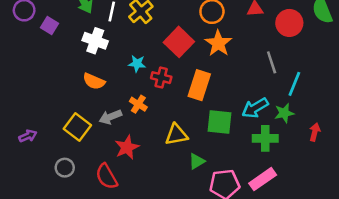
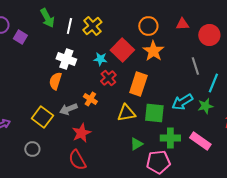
white cross: (95, 41) -> (66, 59), moved
cyan star: (137, 64) -> (100, 59), moved
red cross: (161, 78) -> (108, 78), turned 35
orange semicircle: (94, 81) -> (55, 81), turned 84
yellow triangle: (176, 135) -> (126, 113), moved
green cross: (265, 138) -> (170, 138), moved
red semicircle: (107, 177) -> (77, 160), moved
pink rectangle: (263, 179) -> (200, 141), moved, turned 70

